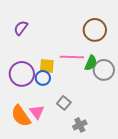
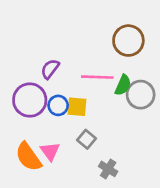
purple semicircle: (21, 28) -> (50, 69), moved
yellow square: (47, 66) -> (77, 107), moved
gray cross: (80, 125) -> (108, 169), turned -32

